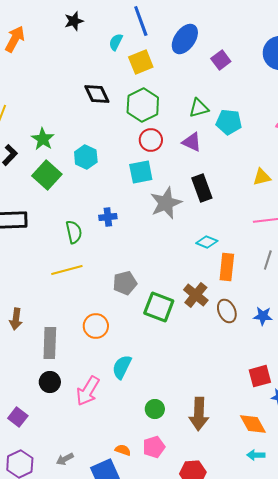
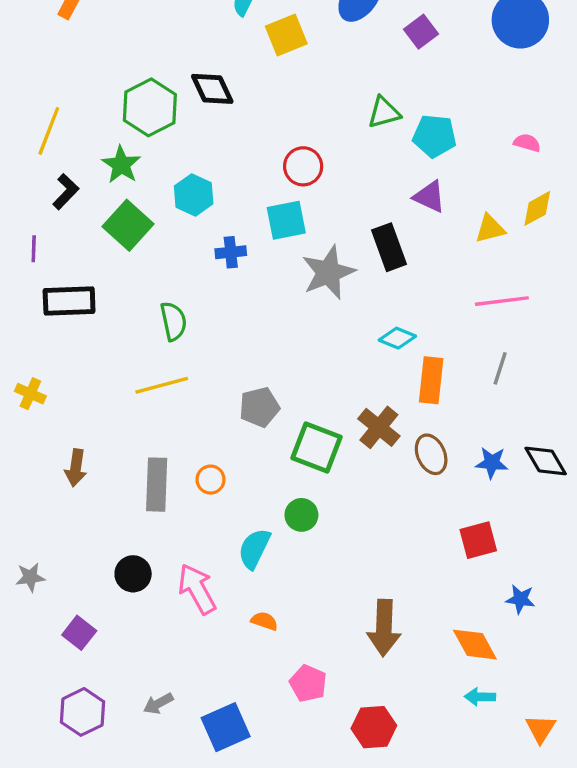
green hexagon: (143, 105) -> (150, 107), moved
purple triangle: (192, 142) -> (429, 197), moved
blue cross: (108, 217) -> (231, 252), moved
orange circle: (96, 326) -> (210, 480), size x0.7
gray rectangle: (50, 343) -> (157, 485), moved
red square: (260, 376) -> (478, 540), moved
pink arrow: (88, 391) -> (197, 589), turned 120
green circle: (155, 409) -> (301, 515), moved
pink pentagon: (154, 447) -> (308, 683), turned -30
orange semicircle: (123, 450) -> (264, 621), moved

